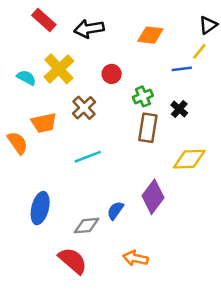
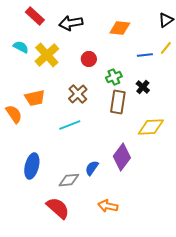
yellow line: (199, 51) -> (166, 48), moved
cyan semicircle: (26, 78) -> (21, 47), moved
brown cross: (84, 108) -> (78, 94), moved

